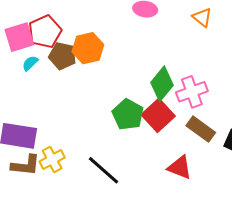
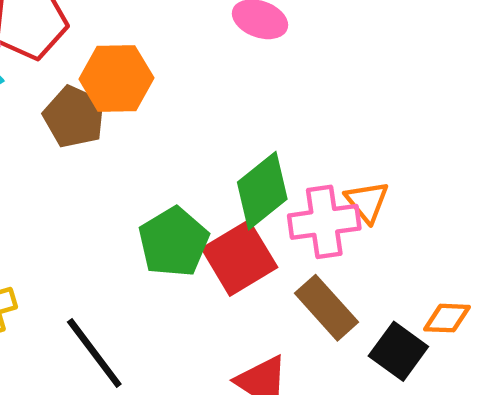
orange triangle: (202, 17) -> (367, 202), moved
brown pentagon: (63, 56) -> (74, 117), moved

